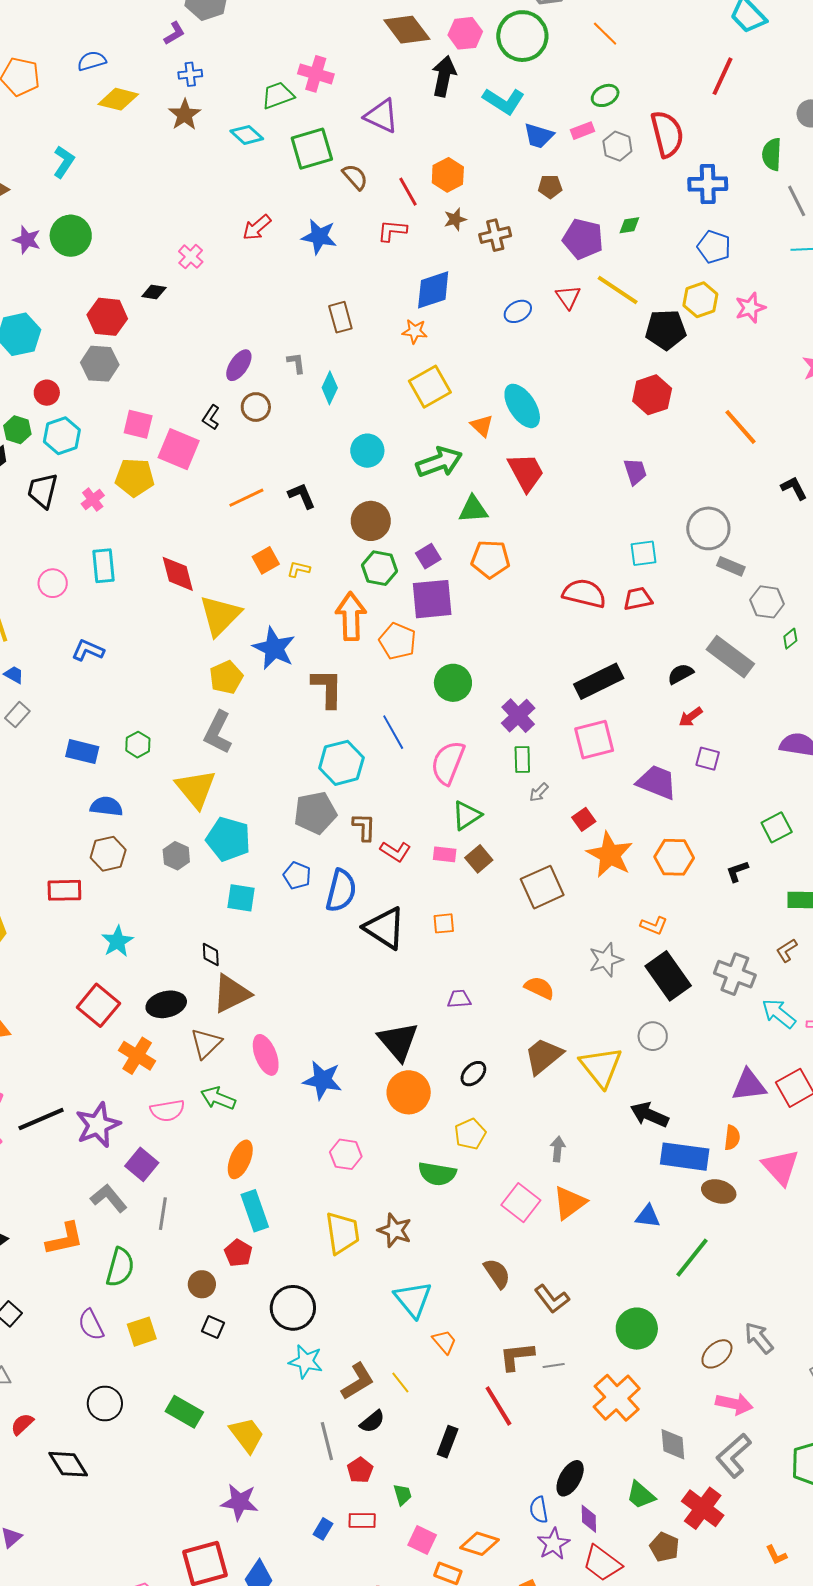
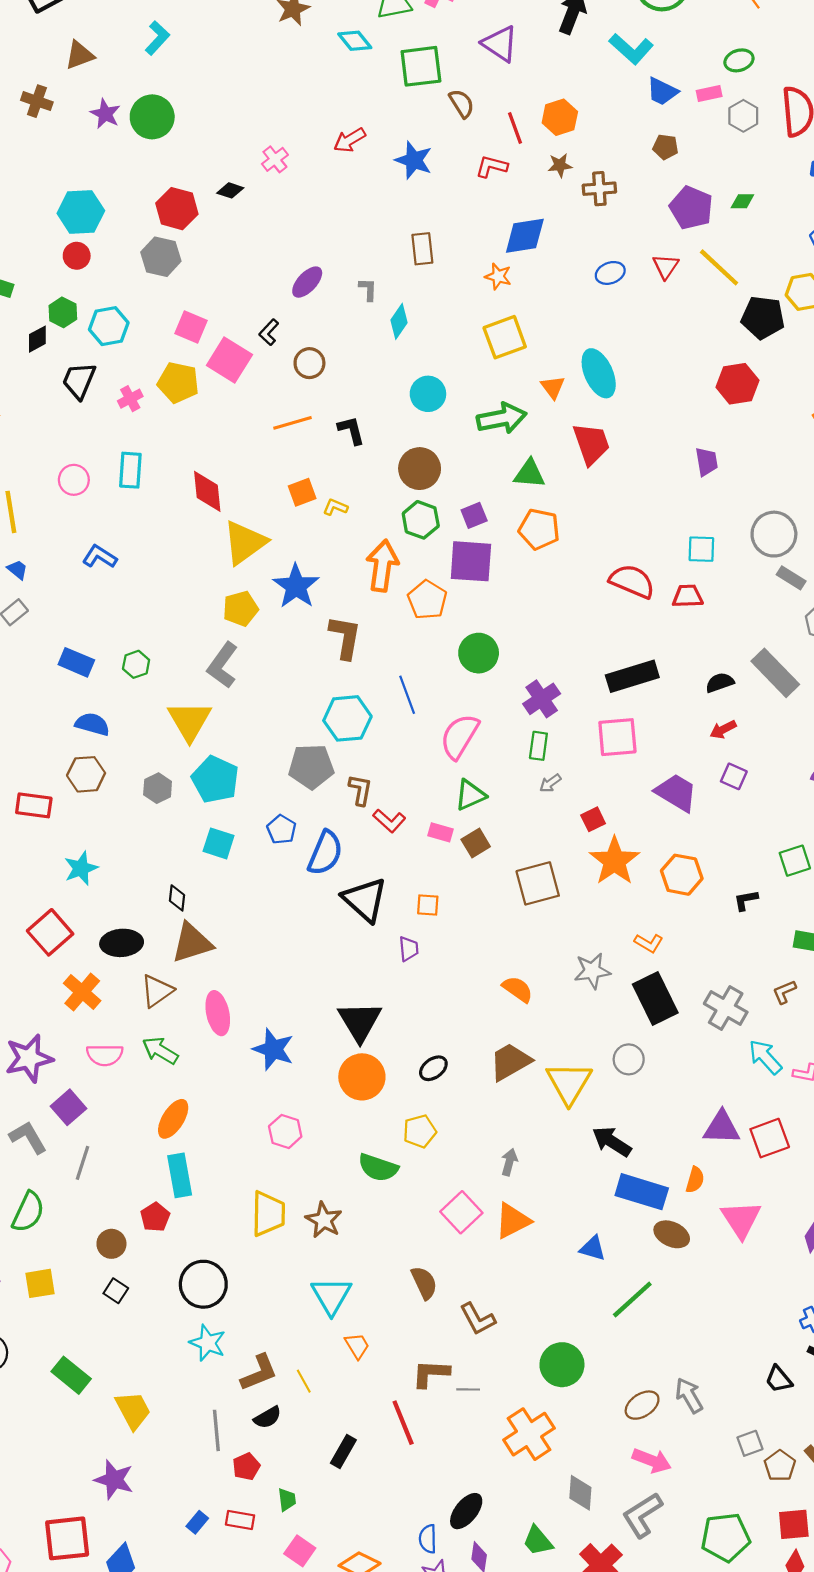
red circle: (47, 393) -> (77, 256), moved
brown circle: (256, 407) -> (309, 363), moved
purple trapezoid: (459, 999) -> (409, 949), moved, turned 80

